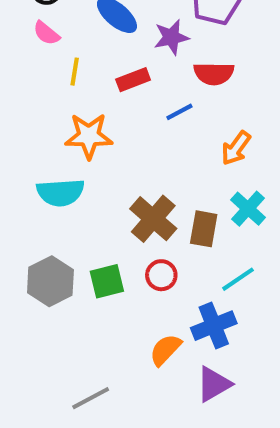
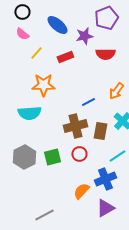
yellow line: (75, 72) -> (36, 53), turned 32
blue line: (179, 112) -> (88, 102), moved
brown cross: (153, 219) -> (75, 126), turned 35

